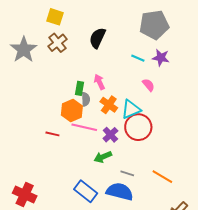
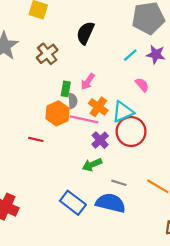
brown cross: (58, 43) -> (47, 54), moved
cyan line: (138, 58) -> (130, 55), turned -64
pink arrow: (99, 82) -> (88, 82), turned -119
pink line: (84, 127) -> (84, 119), moved

